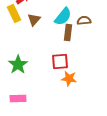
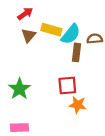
yellow rectangle: (14, 14) -> (51, 30), moved, turned -48
brown triangle: (34, 20) -> (29, 35), moved

